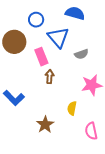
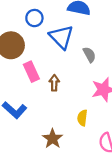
gray semicircle: (81, 54) -> (89, 55), turned -96
pink rectangle: (41, 57) -> (31, 72), moved

